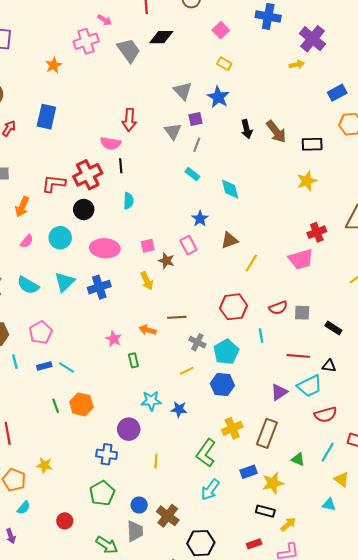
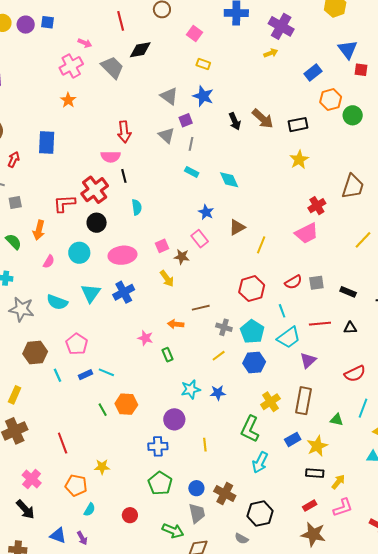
orange star: (53, 65) -> (68, 100), moved
cyan trapezoid: (310, 386) -> (289, 337), moved

